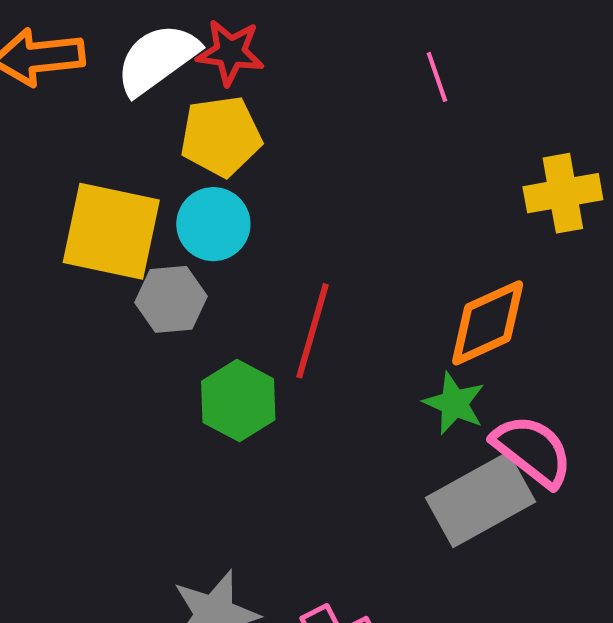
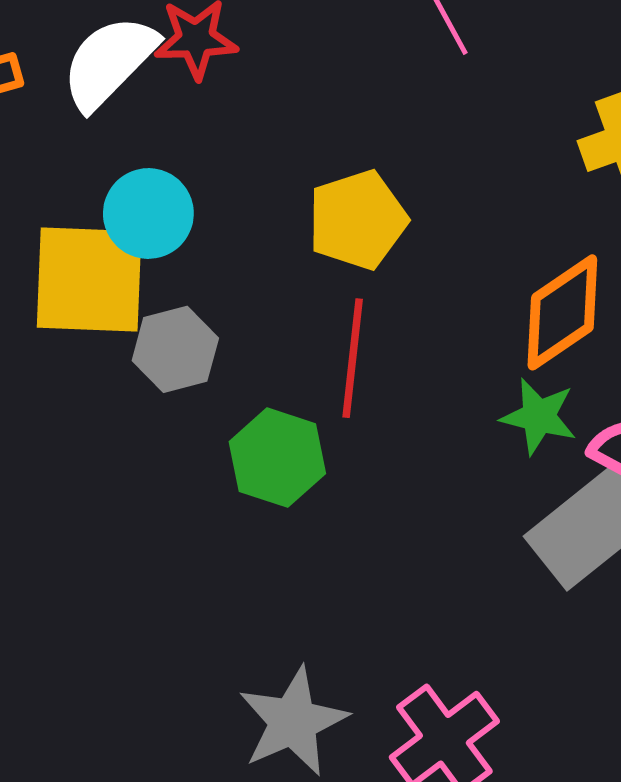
yellow pentagon: (221, 136) -> (357, 220), moved
cyan circle: (213, 224) -> (148, 213), moved

